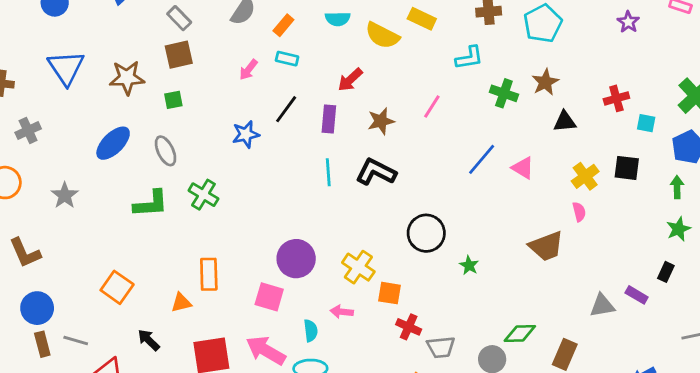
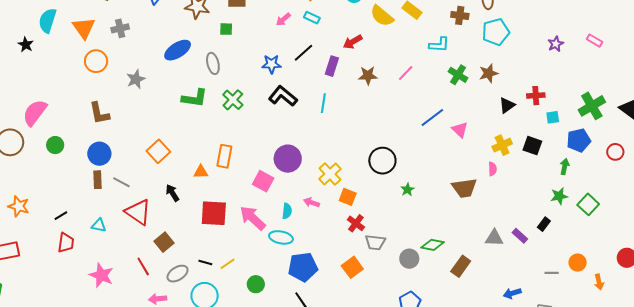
black triangle: (565, 122) -> (507, 105), moved, turned -42
cyan square: (646, 123) -> (553, 117), turned -32
black L-shape: (376, 172) -> (283, 96), moved

